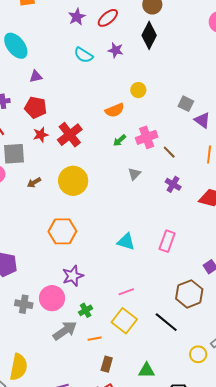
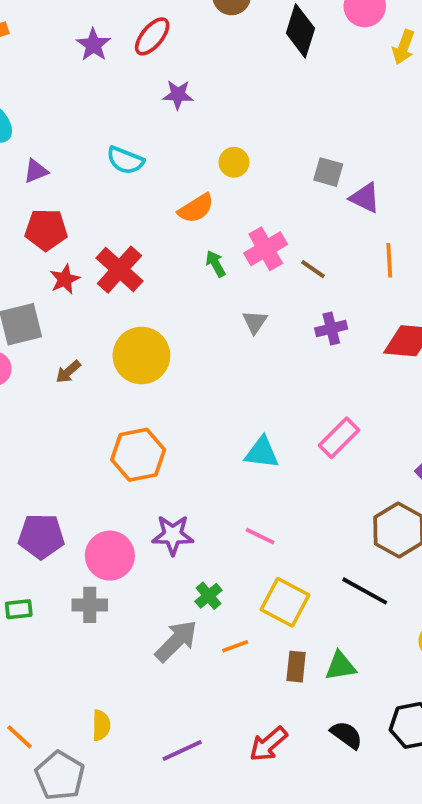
black diamond: (149, 35) -> (300, 31), moved
cyan semicircle: (83, 55) -> (125, 160), moved
green arrow: (120, 140) -> (215, 264), turned 112
purple cross: (173, 184) -> (331, 329), turned -35
pink rectangle: (167, 241) -> (339, 438), turned 35
purple star: (73, 276) -> (173, 535), turned 30
pink line: (126, 292) -> (260, 536), moved, turned 56
pink circle: (52, 298) -> (110, 556), moved
brown rectangle: (107, 364) -> (296, 667), moved
yellow semicircle: (19, 367) -> (101, 725), size x0.6
green triangle: (147, 370) -> (341, 666), moved

